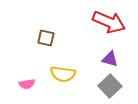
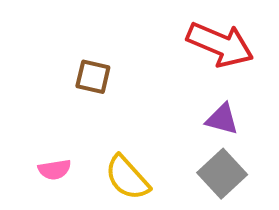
yellow semicircle: (63, 74) -> (127, 178), moved, turned 40

